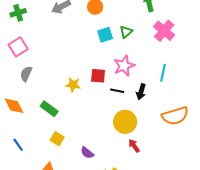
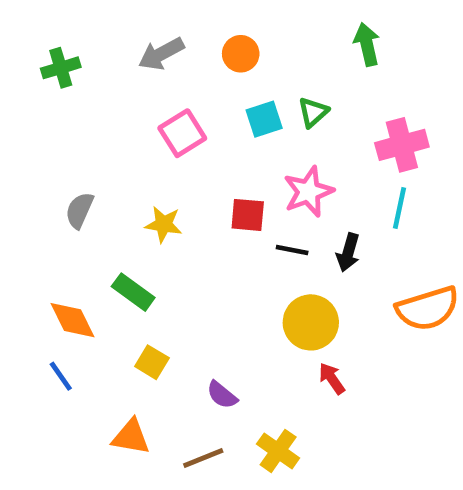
pink cross: (164, 31) -> (402, 145), moved, turned 35
pink square: (18, 47) -> (182, 133), moved
yellow star: (73, 85) -> (164, 224), moved
orange diamond: (14, 106) -> (72, 320), moved

